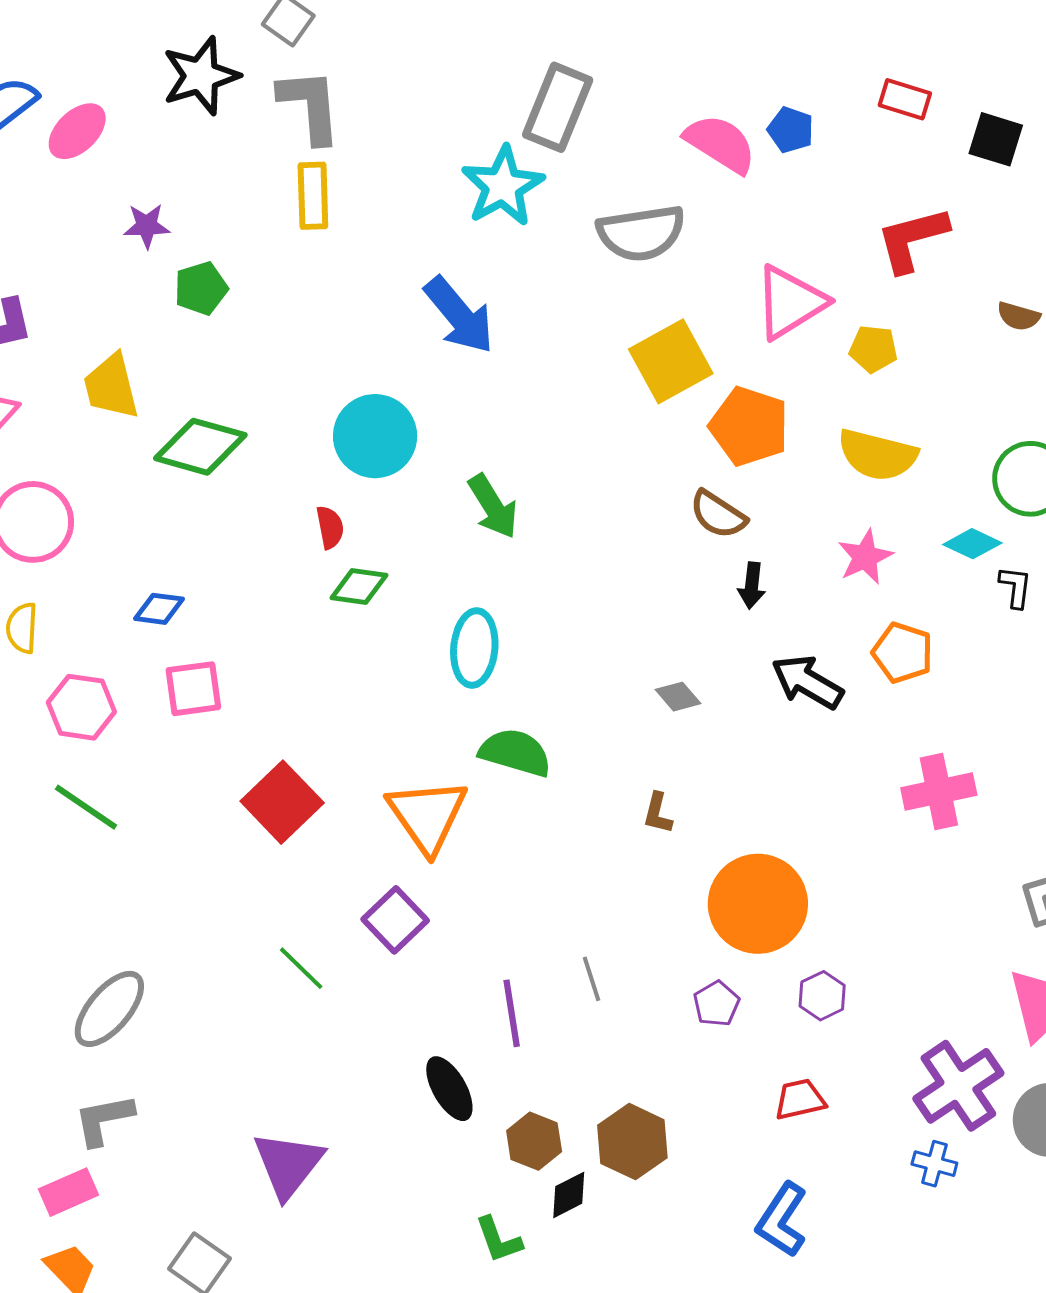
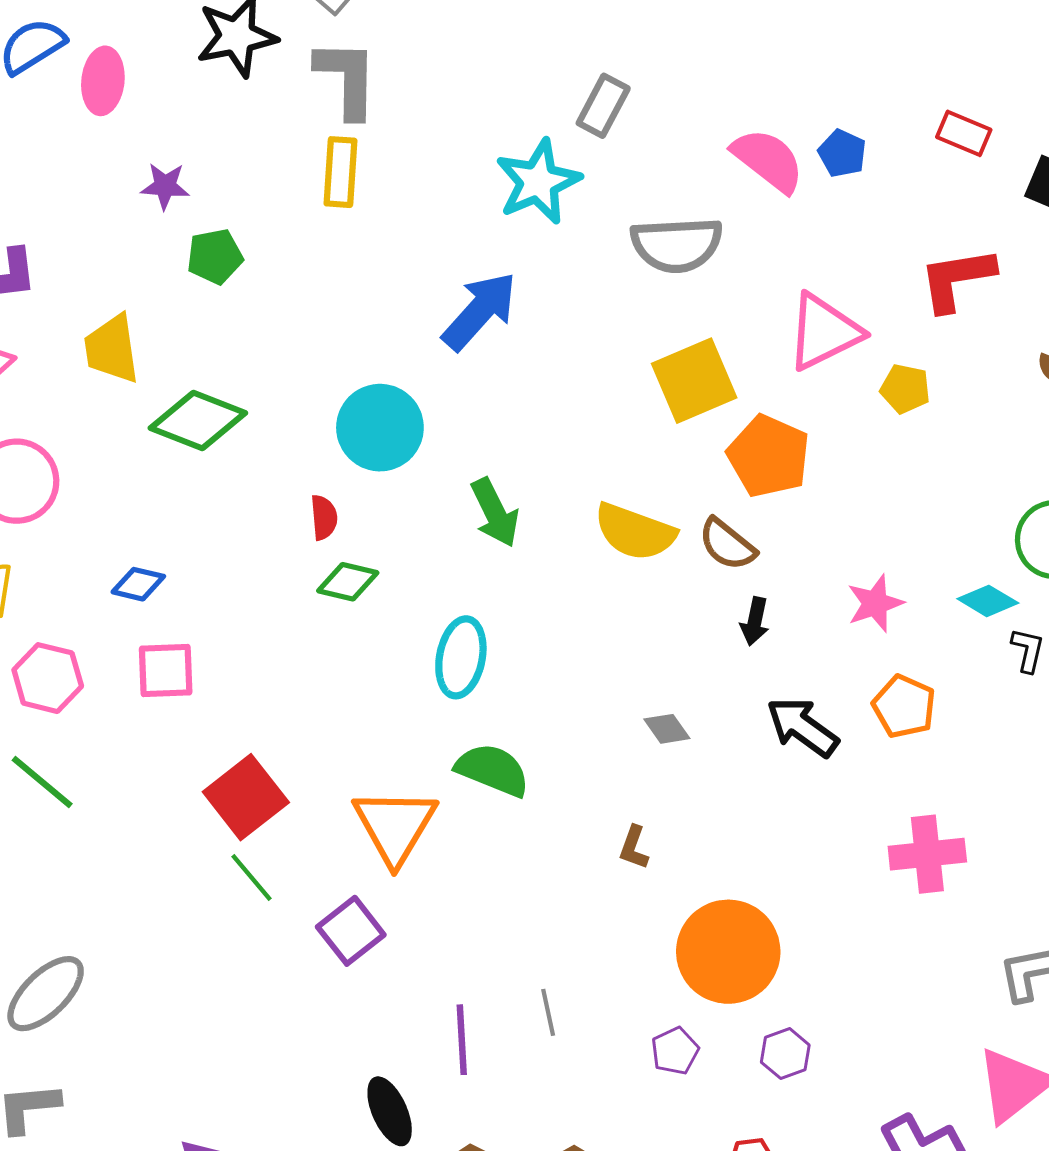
gray rectangle: (558, 107) -> (603, 106), size x0.7
pink ellipse: (77, 131) -> (103, 81), turned -46
blue arrow: (459, 315) -> (480, 311), turned -104
yellow semicircle: (877, 455) -> (635, 532), moved
green line: (301, 968) -> (251, 878), moved

